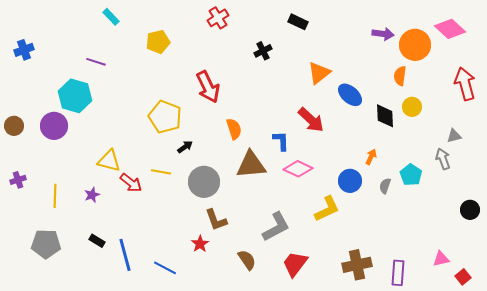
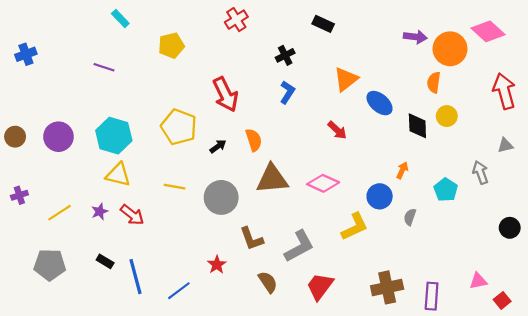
cyan hexagon: (75, 96) -> (114, 136), moved
red arrow: (311, 120) -> (337, 130), size x0.7
gray triangle: (454, 136) -> (505, 145), moved
blue L-shape: (281, 141) -> (287, 92), moved, turned 35
black arrow: (185, 147) -> (218, 146), moved
red arrow: (131, 183) -> (132, 215), moved
gray semicircle: (385, 186) -> (410, 217), moved
yellow line: (55, 196) -> (60, 213), turned 55
brown L-shape: (216, 220) -> (252, 239), moved
blue line: (165, 268) -> (179, 291), turned -65

